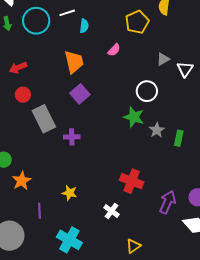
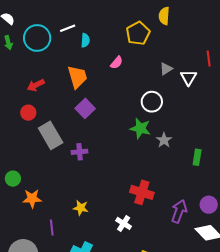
red arrow: (18, 68) -> (36, 85), moved
green rectangle: (179, 138) -> (197, 157), moved
orange star: (22, 181) -> (32, 199), turned 30

